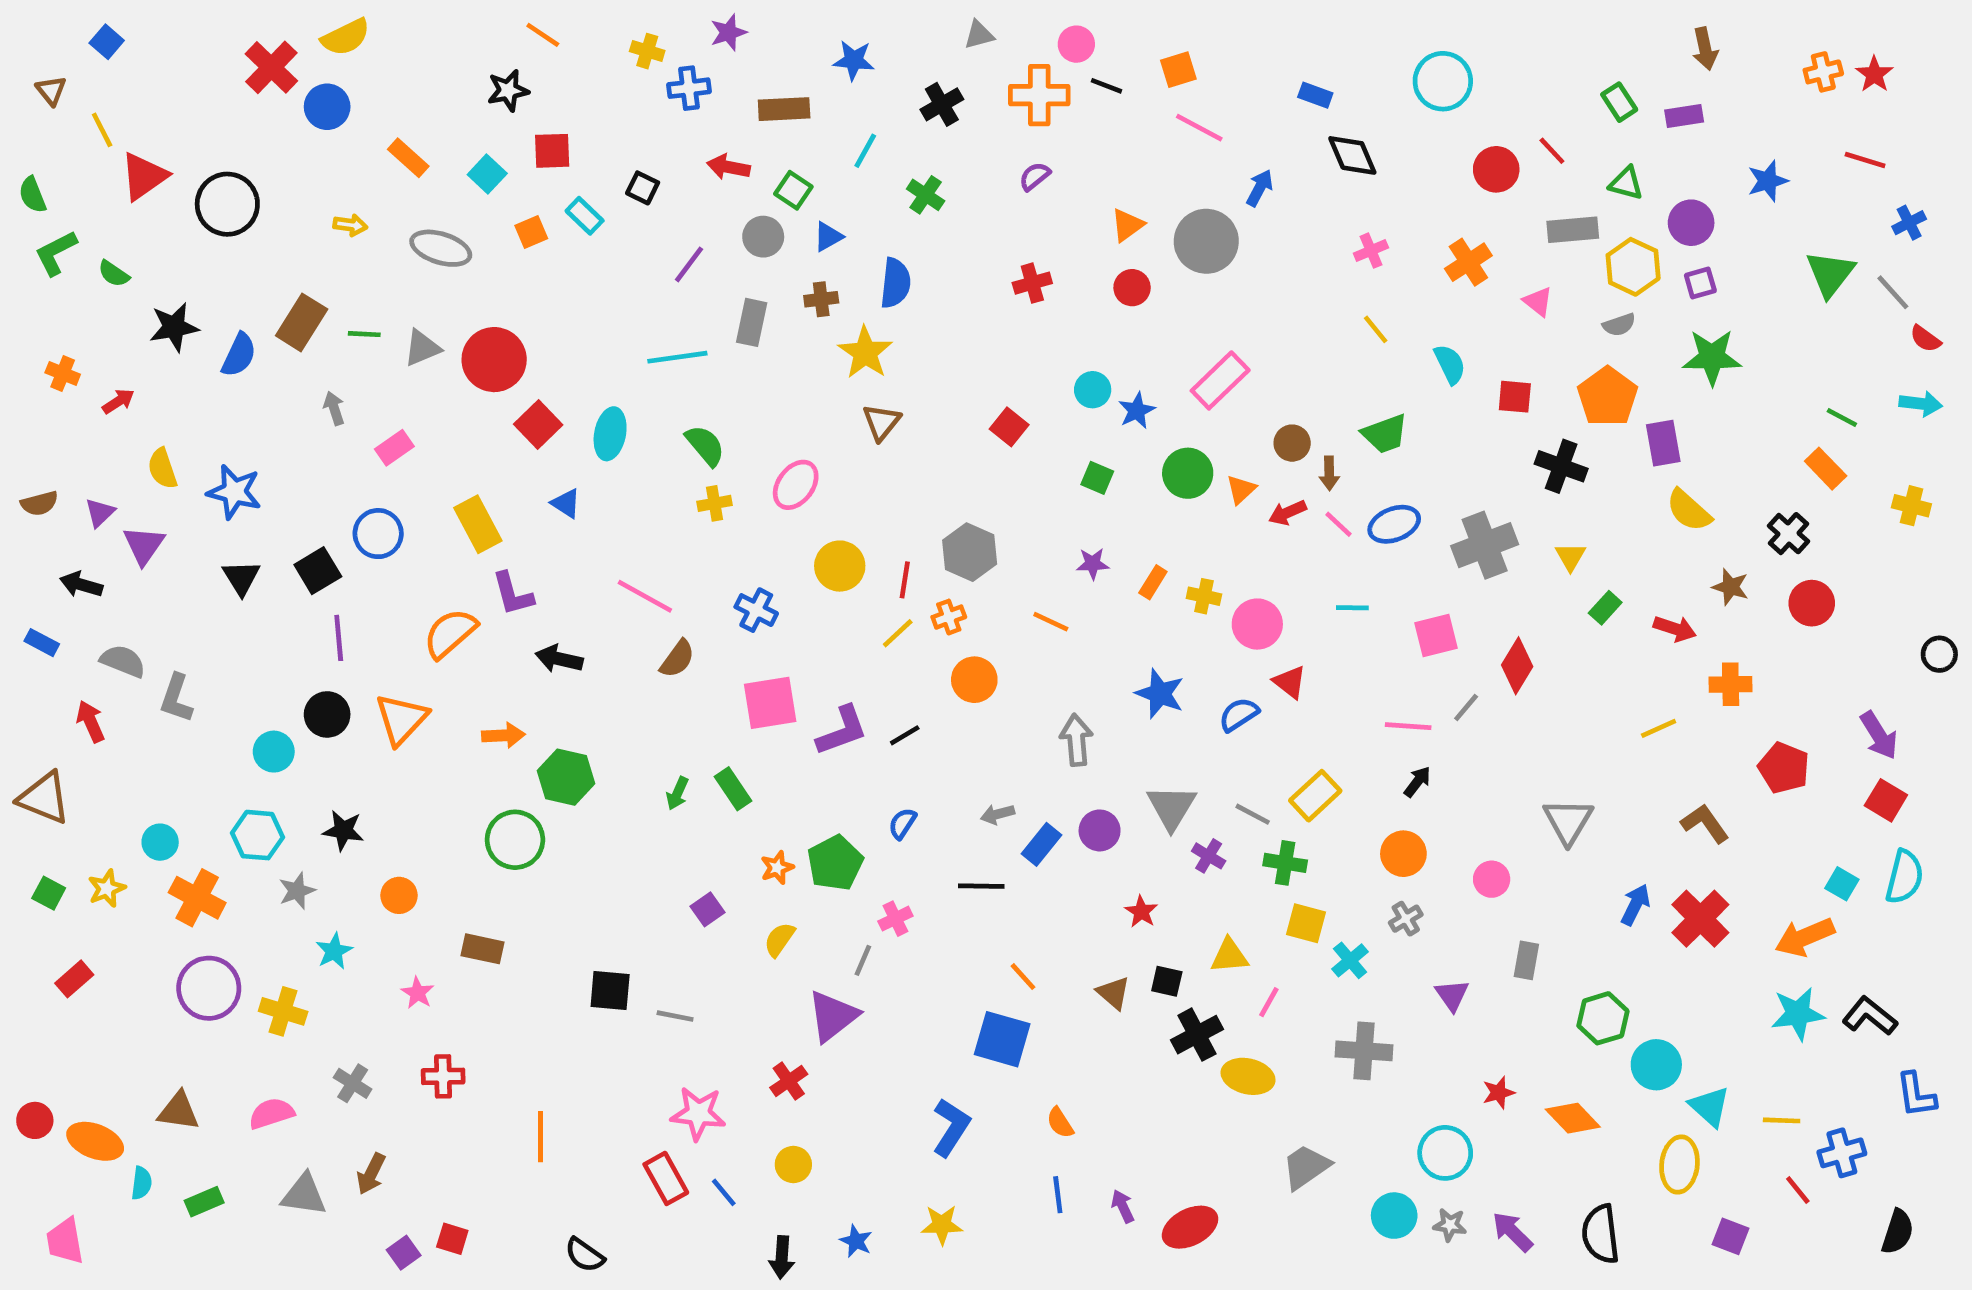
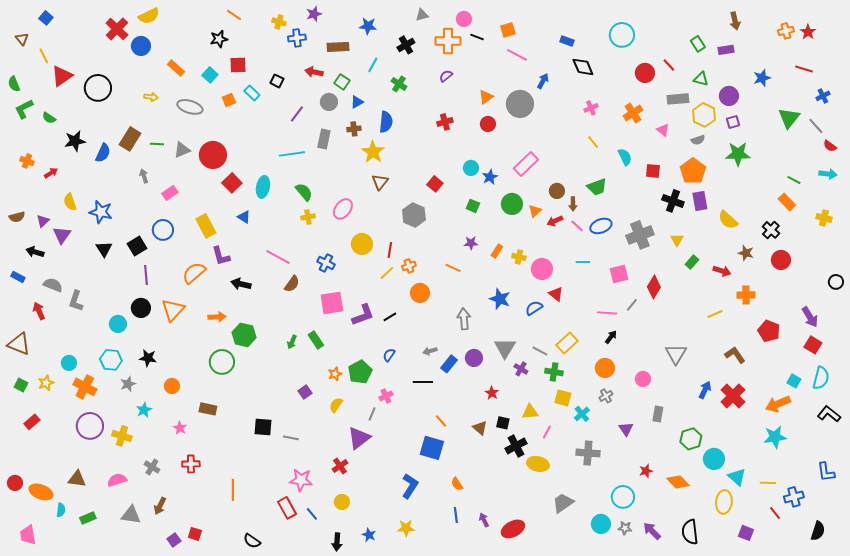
purple rectangle: (1663, 443) -> (700, 201), moved
gray hexagon: (970, 552) -> (414, 215), moved
black L-shape: (1870, 1016) -> (829, 414), moved

